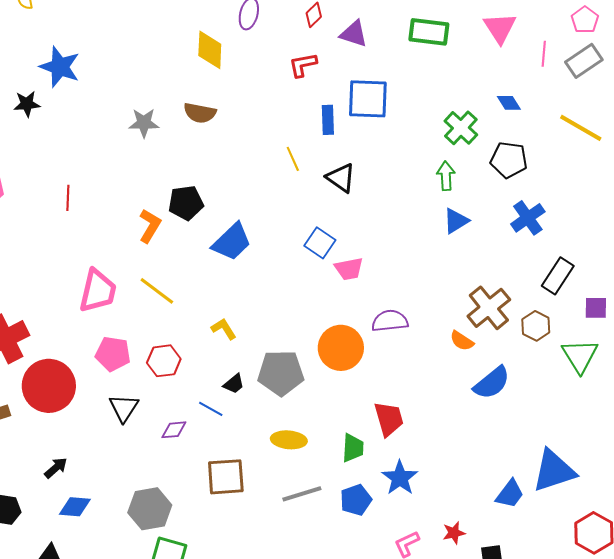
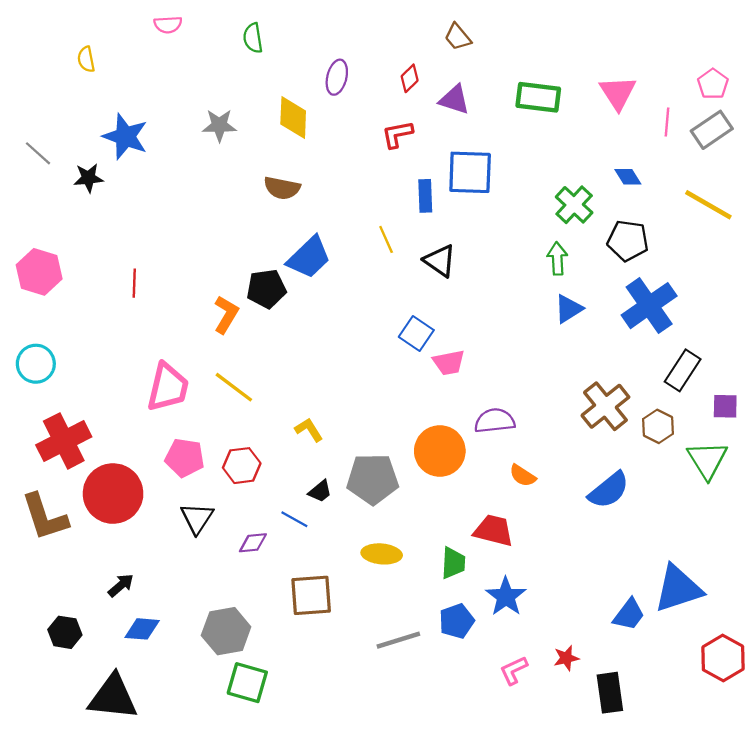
gray star: (144, 123) -> (219, 125), moved
blue cross: (528, 218) -> (649, 306), size x1.4
blue trapezoid: (232, 242) -> (309, 257), moved
orange semicircle: (462, 341) -> (523, 476), moved
red trapezoid: (389, 419) -> (494, 530), turned -60
gray line: (302, 494) -> (398, 640), moved

